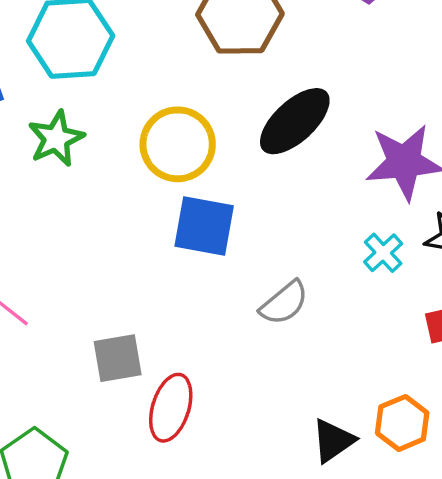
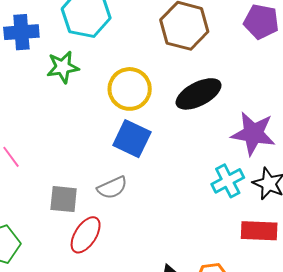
cyan cross: (383, 253) -> (228, 181), size x1.4
gray semicircle: (284, 303) -> (112, 188), moved

